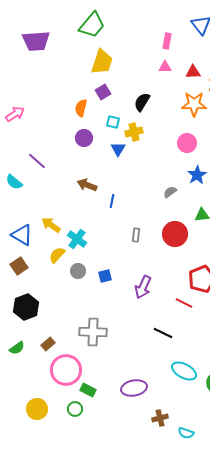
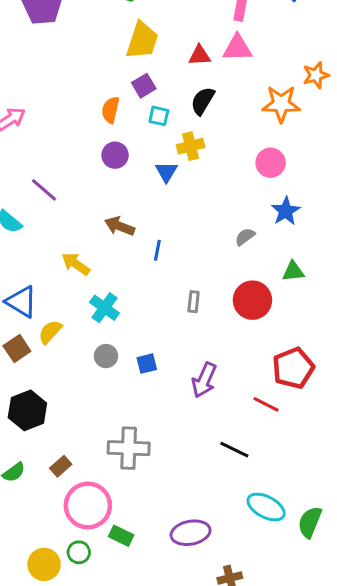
pink triangle: (165, 67) -> (237, 48), size x1.5
red triangle: (193, 72) -> (200, 56), moved
cyan square: (113, 122) -> (159, 116), moved
yellow arrow: (51, 225) -> (76, 264), moved
yellow semicircle: (57, 255) -> (50, 332), moved
green circle: (75, 409) -> (79, 552), moved

